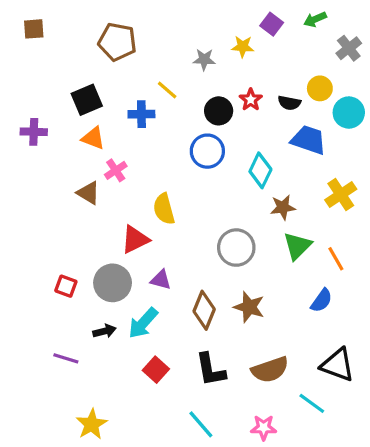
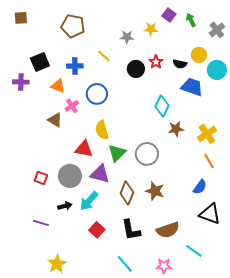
green arrow: (315, 19) -> (191, 20), moved, turned 88
black square: (87, 100) -> (40, 62), moved
blue cross: (141, 114) -> (75, 66), moved
blue circle: (207, 151) -> (97, 94), moved
yellow cross: (341, 194) -> (207, 134), moved
red triangle: (135, 239) -> (84, 149), turned 36
green triangle: (297, 246) -> (117, 153), moved
purple triangle: (161, 280) -> (100, 174), size x1.5
black triangle: (338, 365) -> (210, 214), moved

